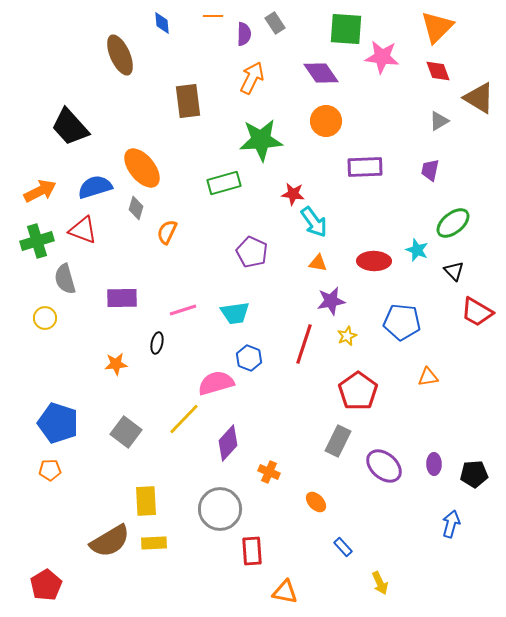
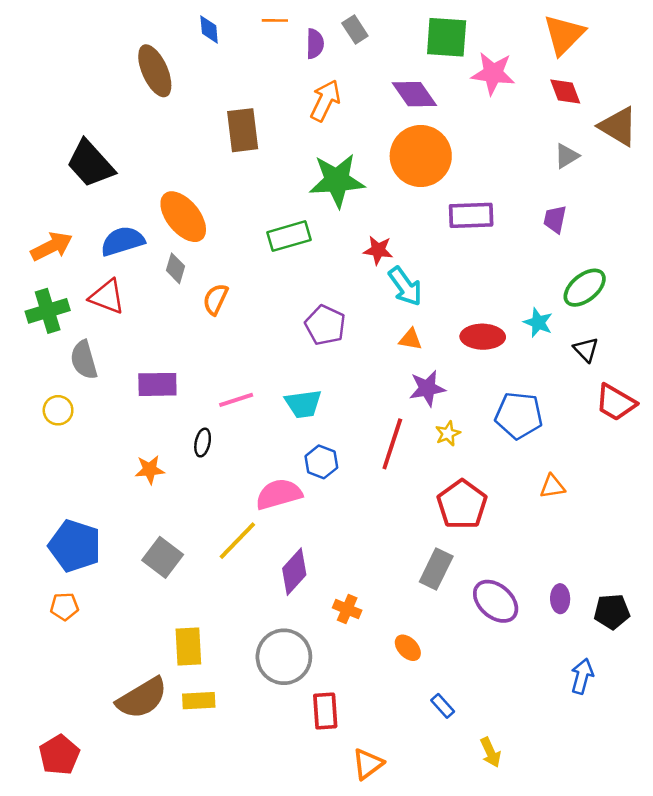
orange circle: (326, 121) -> (421, 156), size x1.5
orange triangle: (285, 592) -> (368, 764), turned -48

